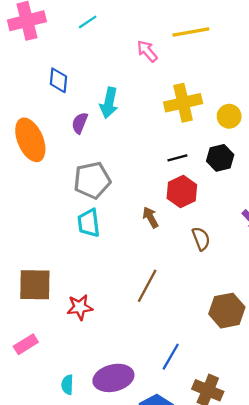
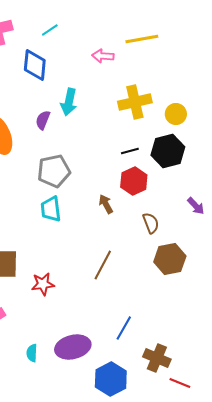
pink arrow: (147, 51) -> (103, 56), turned -45
blue diamond: (58, 80) -> (35, 65), moved, size x1.4
black hexagon: (220, 158) -> (168, 151), size x1.4
brown hexagon: (227, 311) -> (170, 259), moved

